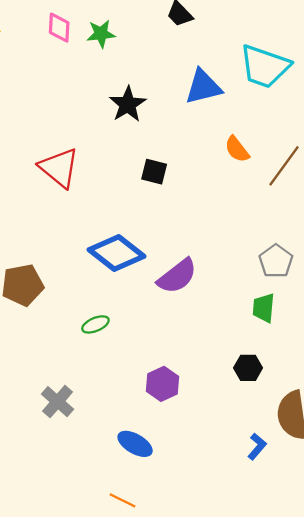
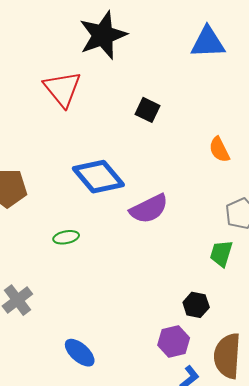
black star: (128, 104) -> (103, 35), moved, size x1.4
orange semicircle: (237, 149) -> (219, 150), moved
purple hexagon: (163, 384) -> (174, 342), moved

